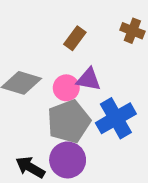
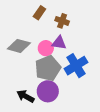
brown cross: (132, 31) -> (62, 21), moved
brown rectangle: (75, 38) -> (39, 13), moved

